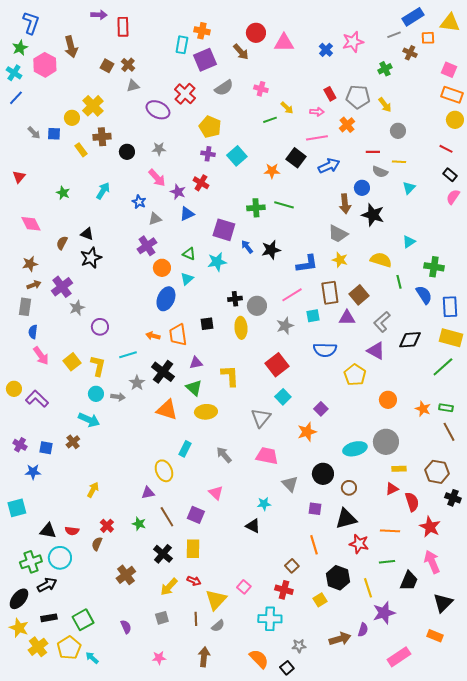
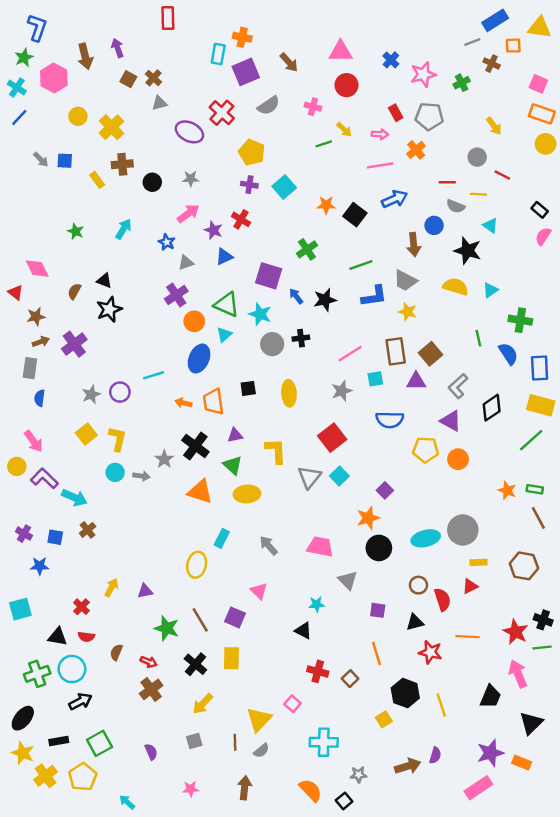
purple arrow: (99, 15) -> (117, 48), moved, turned -112
red rectangle: (123, 27) -> (168, 18), moved
red circle: (256, 33) -> (347, 85), moved
pink star: (353, 42) -> (423, 74), moved
yellow arrow: (385, 105) -> (494, 126), moved
yellow circle: (72, 118) -> (78, 116), moved
red line: (446, 149) -> (502, 175), moved
black square: (296, 158) -> (355, 215), moved
red triangle: (19, 177) -> (16, 293), moved, turned -32
pink arrow: (157, 178) -> (188, 213), turned -84
cyan triangle: (409, 188) -> (490, 225), turned -40
green line: (284, 205) -> (361, 265), moved, turned -36
green cross: (256, 208) -> (307, 249), turned -30
black star: (373, 215) -> (468, 251), moved
green triangle: (189, 254) -> (227, 305), size x1.6
yellow semicircle: (381, 260) -> (456, 287), moved
cyan star: (217, 262) -> (260, 314), turned 30
blue L-shape: (307, 264) -> (374, 296), moved
black cross: (235, 299) -> (301, 338), moved
gray circle: (257, 306) -> (272, 344), moved
gray star: (77, 308) -> (91, 394), moved
black diamond: (410, 340) -> (492, 408), turned -30
cyan line: (128, 355) -> (153, 375), moved
pink arrow: (41, 356) -> (34, 441), moved
yellow pentagon: (355, 375) -> (426, 450), turned -30
orange circle: (388, 400) -> (458, 459), moved
gray triangle: (261, 418) -> (309, 477), moved
cyan arrow: (89, 420) -> (74, 498), moved
yellow ellipse: (164, 471) -> (197, 565), turned 35
black circle: (323, 474) -> (379, 548), moved
purple triangle: (148, 493) -> (145, 591), moved
black cross: (453, 498) -> (543, 620), moved
red semicircle: (412, 502) -> (442, 600), moved
black triangle: (346, 519) -> (415, 622), size x0.7
green star: (139, 524) -> (167, 628), size x1.5
red cross: (107, 526) -> (82, 607), moved
green line: (387, 562) -> (542, 647), moved
red arrow: (194, 581) -> (149, 662), moved
black arrow: (47, 585) -> (80, 701), moved
red cross: (284, 590) -> (318, 671), moved
purple star: (384, 613) -> (490, 753), moved
cyan arrow: (92, 658) -> (127, 802), moved

